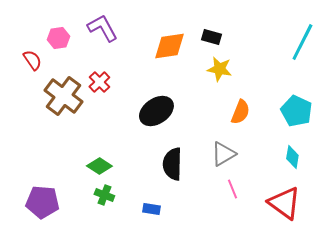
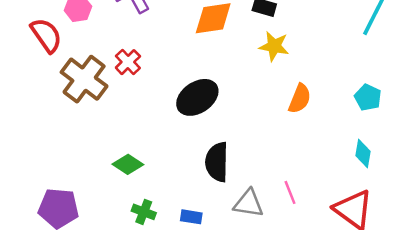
red semicircle: (32, 60) -> (46, 35), size x1.4
cyan pentagon: (296, 111) -> (368, 97), size x0.7
gray triangle: (223, 154) -> (249, 203), moved, turned 40
green cross: (104, 195) -> (144, 212), moved

